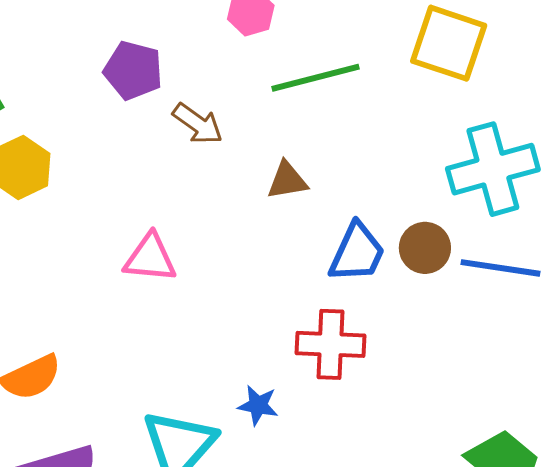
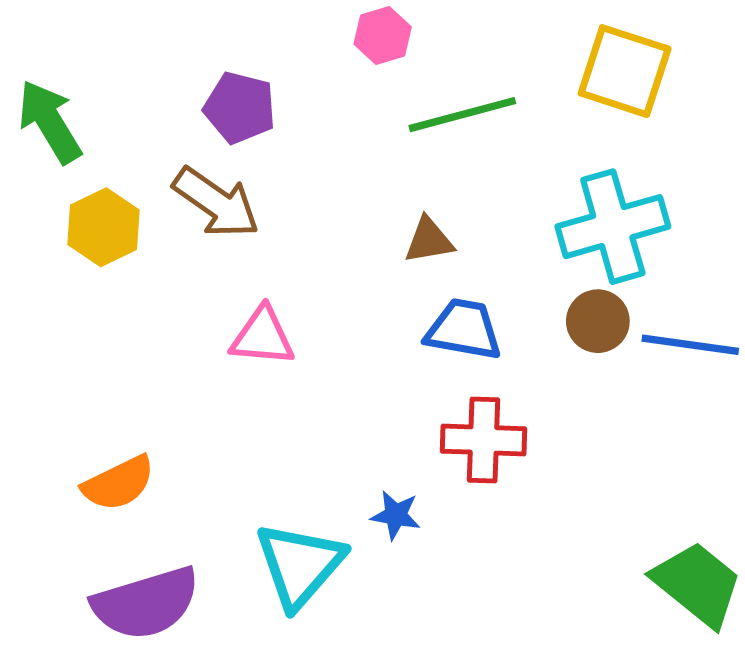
brown arrow: (198, 124) -> (216, 203), moved, size x1.4
cyan cross: (493, 169) -> (613, 227), moved
blue trapezoid: (357, 253) -> (464, 330), moved, turned -104

